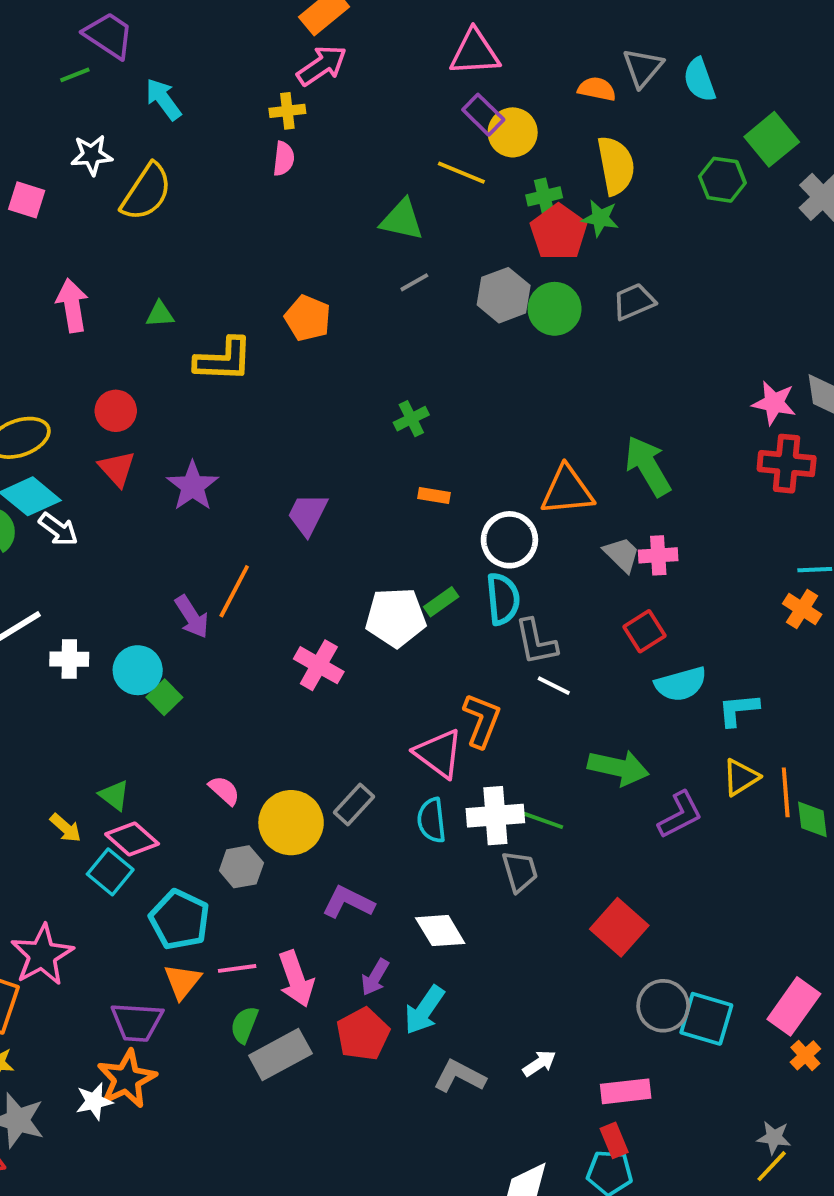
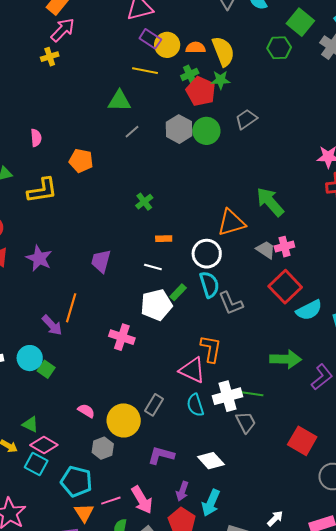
orange semicircle: (597, 89) -> (196, 48), moved
pink semicircle: (284, 159) -> (36, 138), moved
red square: (645, 631) -> (285, 287), size x1.5
white line: (554, 686) -> (153, 267), moved

